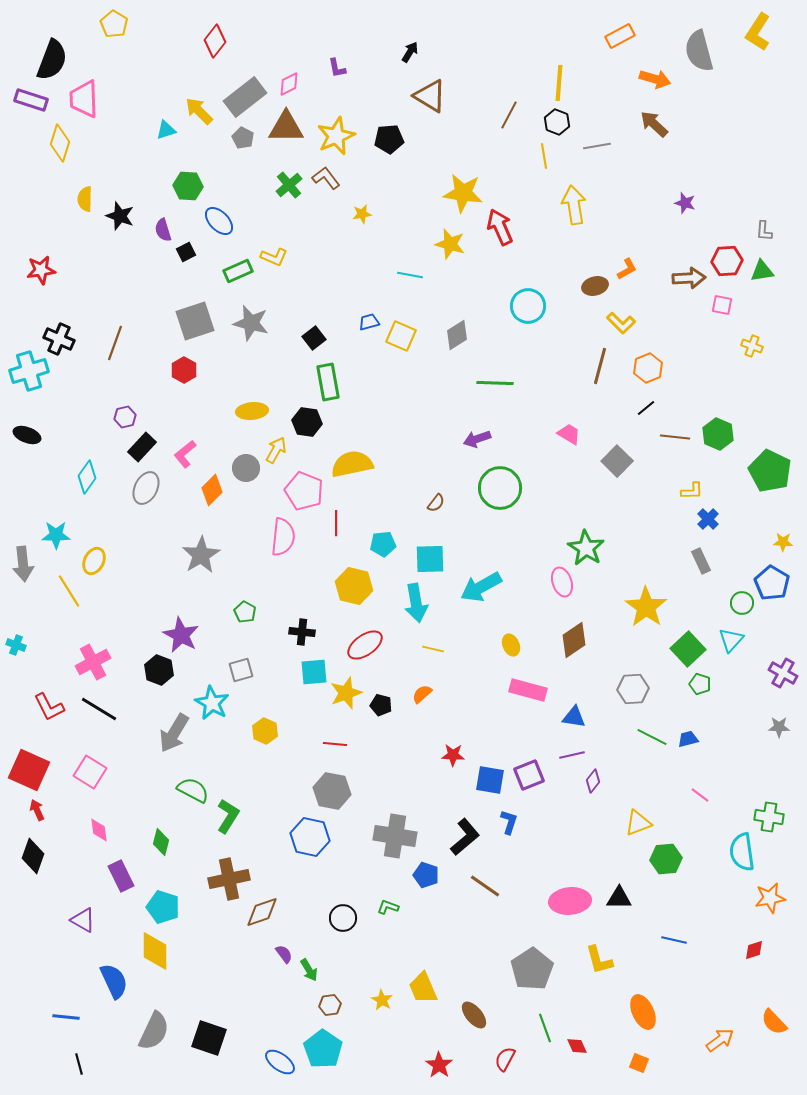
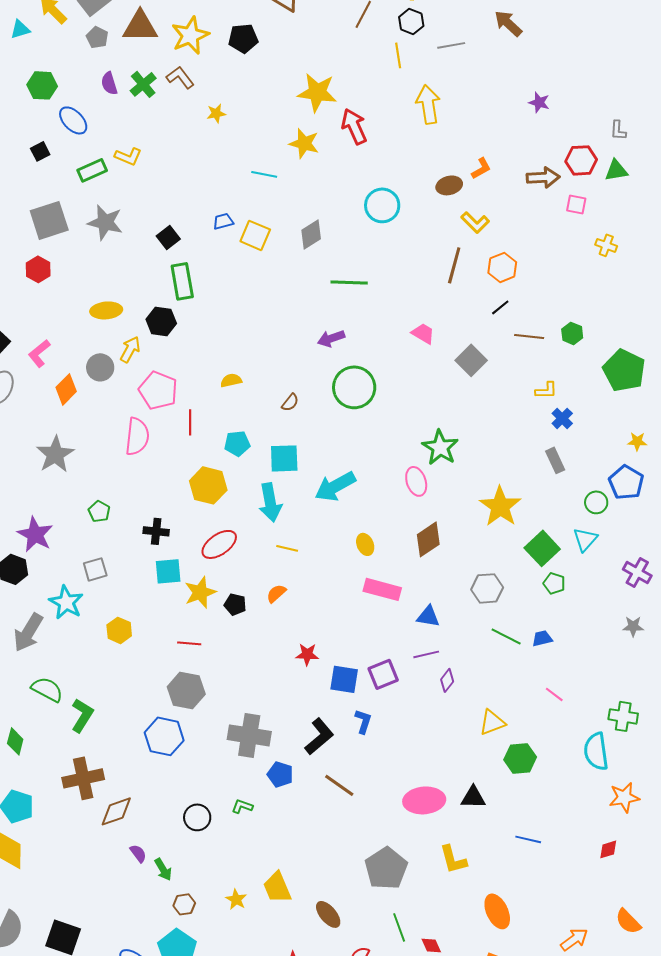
purple semicircle: (163, 230) -> (109, 83), moved
green hexagon: (718, 434) -> (572, 333), size x0.7
yellow semicircle: (352, 464) -> (231, 380), moved, size x0.5

